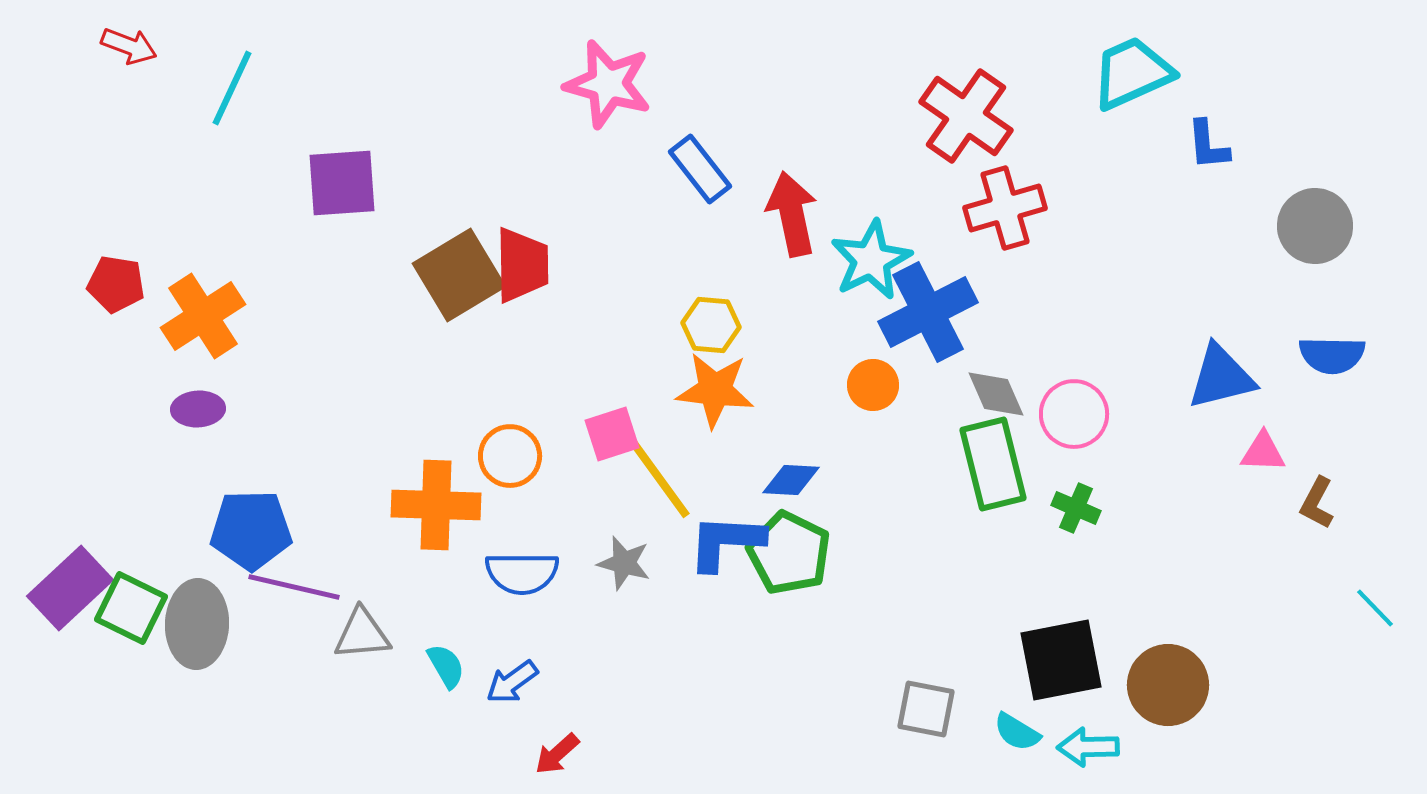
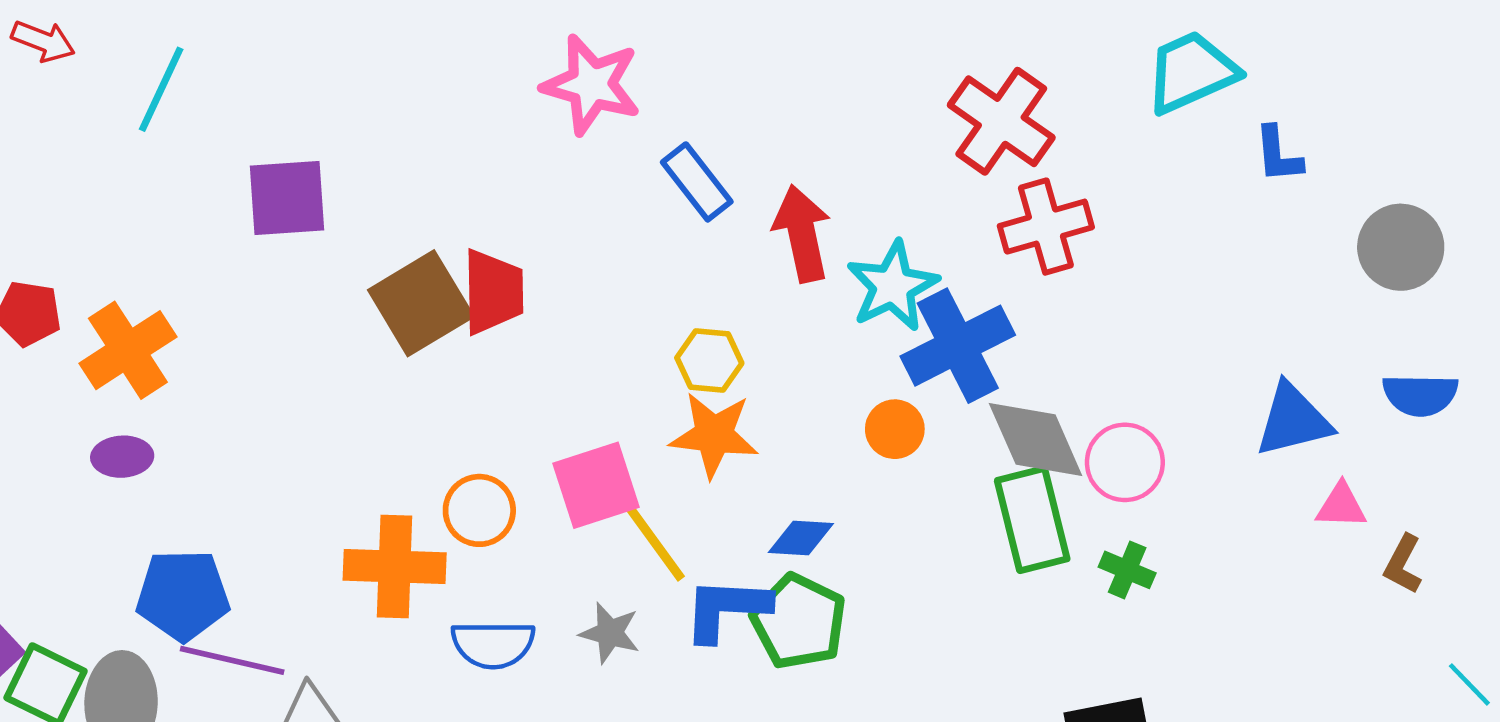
gray diamond: (996, 394) -> (1036, 439), size x1.5
pink square: (612, 434) -> (596, 485), size x1.4

